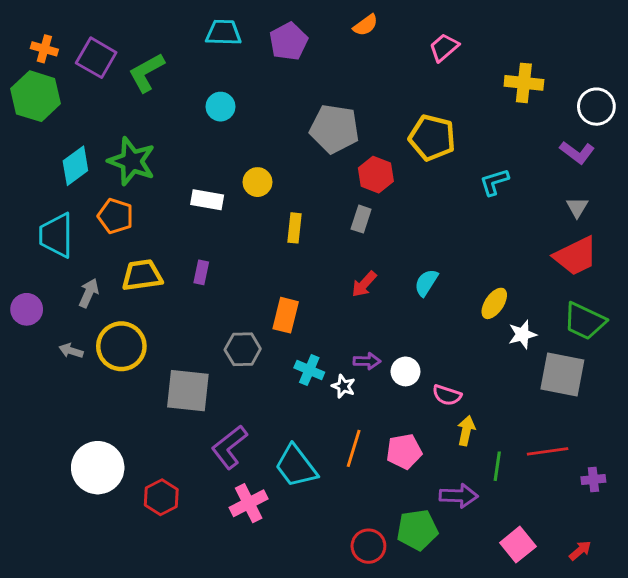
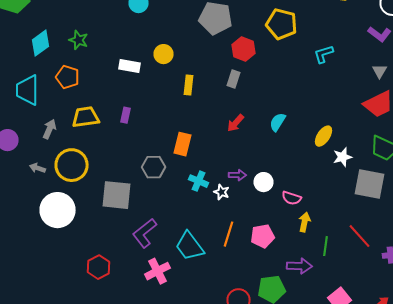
green star: (132, 161) -> (78, 40), size x0.6
red line: (548, 451) -> (360, 236), turned 56
white circle: (98, 468) -> (58, 210), moved

